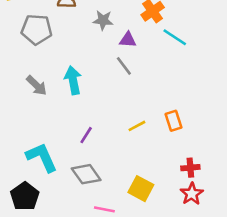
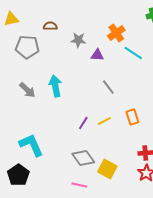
gray line: (124, 66) -> (108, 87), moved
purple line: (86, 135) -> (83, 123), moved
gray diamond: (86, 174) -> (83, 158), moved

